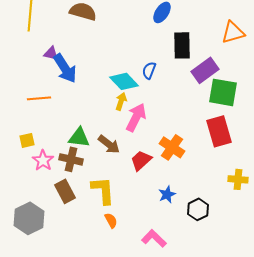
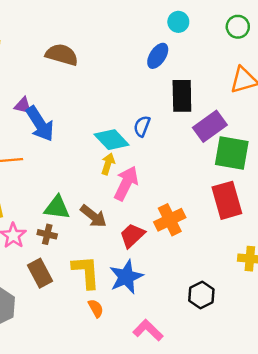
orange cross: (172, 147) -> (170, 220), turned 30
brown cross: (71, 159) -> (47, 234), size x0.7
blue star: (167, 194) -> (126, 277), moved, size x1.6

